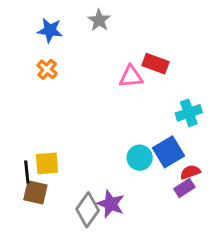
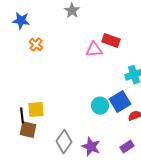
blue star: (50, 30) -> (21, 21), moved
purple rectangle: (184, 188) -> (127, 147), moved
purple star: (111, 204) -> (91, 147), moved

